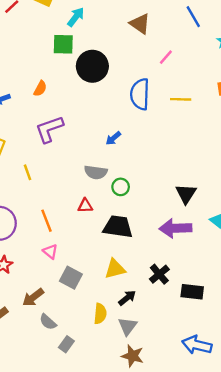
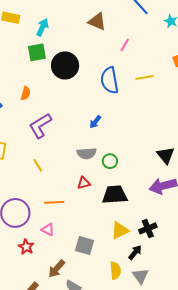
yellow line: (28, 172) -> (38, 165), moved
orange line: (47, 221) -> (54, 202), turned -60
pink triangle: (50, 251) -> (48, 230), moved
black cross: (159, 274) -> (148, 228), moved, turned 30

